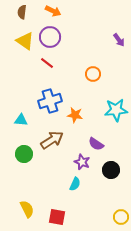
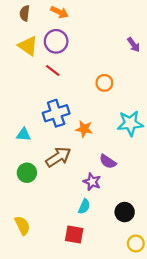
black circle: (111, 170) -> (125, 212), moved
yellow semicircle: (27, 209) -> (22, 226), moved
red square: (57, 217) -> (74, 235), moved

